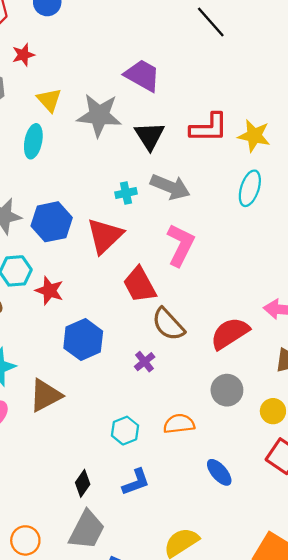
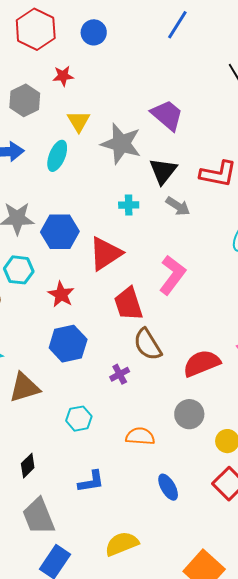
gray arrow: (170, 187) -> (178, 206), moved, size x0.7
cyan cross: (126, 193) -> (129, 205), moved
red star: (50, 291) -> (61, 294), moved
cyan hexagon: (125, 431) -> (79, 419), moved
black diamond: (83, 483) -> (28, 466), moved
gray trapezoid: (87, 530) -> (38, 516), turned 120

